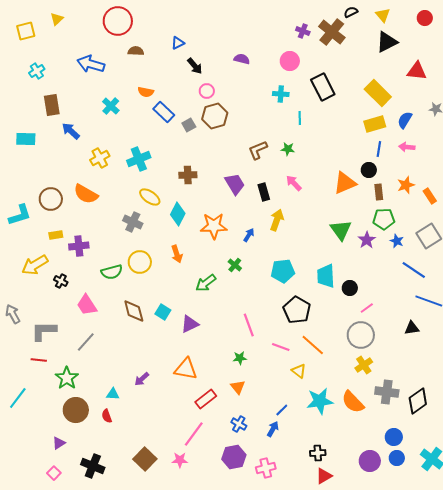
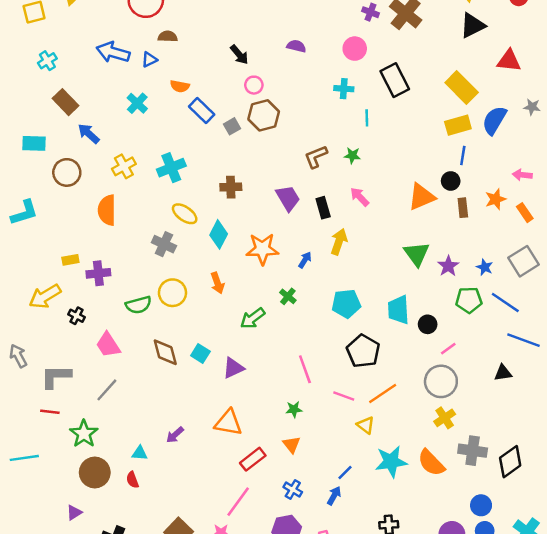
blue triangle: (178, 43) -> (149, 60), moved
brown rectangle: (52, 105) -> (66, 102), turned -35
blue semicircle: (405, 120) -> (494, 120), size x1.4
pink arrow: (407, 147) -> (522, 175), moved
orange semicircle: (86, 194) -> (107, 210), turned 60
brown circle: (51, 199) -> (67, 172), moved
cyan L-shape: (20, 215) -> (24, 213), moved
green pentagon: (384, 219) -> (469, 300), moved
orange line: (313, 345) -> (383, 394), turned -75
cyan line: (18, 398) -> (24, 458), turned 45

